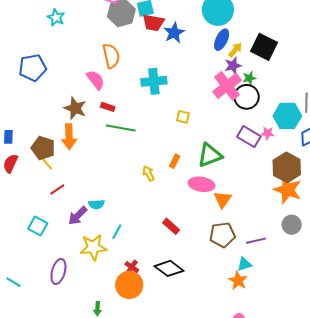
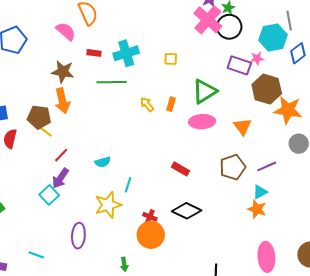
pink semicircle: (95, 80) -> (66, 31), moved
cyan cross: (154, 81) -> (126, 53), moved
red rectangle: (108, 107) -> (94, 53), moved
brown hexagon: (287, 167) -> (267, 89), moved
yellow arrow: (149, 174) -> (147, 104), moved
orange triangle: (223, 199) -> (243, 127), moved
purple arrow: (78, 216) -> (60, 178), moved
cyan square: (38, 226) -> (49, 195), turned 30

